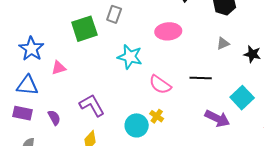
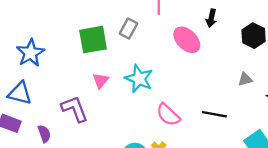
pink ellipse: (168, 31) -> (187, 40), moved, turned 40
pink triangle: (59, 68) -> (101, 81), moved, turned -42
purple L-shape: (92, 105) -> (75, 109), moved

